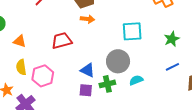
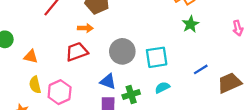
orange arrow: (87, 19) -> (85, 28), moved
cyan square: (132, 31) -> (157, 57), moved
green star: (172, 39) -> (190, 24), moved
gray circle: (118, 61) -> (122, 51), moved

